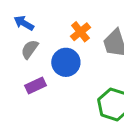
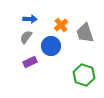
blue arrow: (24, 23) -> (30, 19), moved, turned 152

